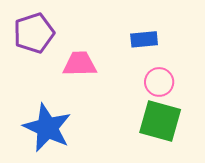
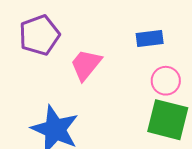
pink trapezoid: (80, 64) -> (86, 65), turned -48

